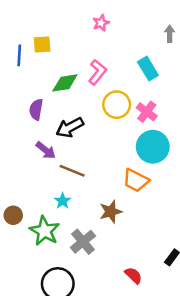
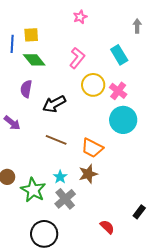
green diamond: (65, 83) -> (34, 60), moved, turned 60
purple arrow: (46, 150) -> (12, 123), moved
orange trapezoid: (136, 180) -> (92, 148), moved
cyan star: (63, 201) -> (60, 177), moved

